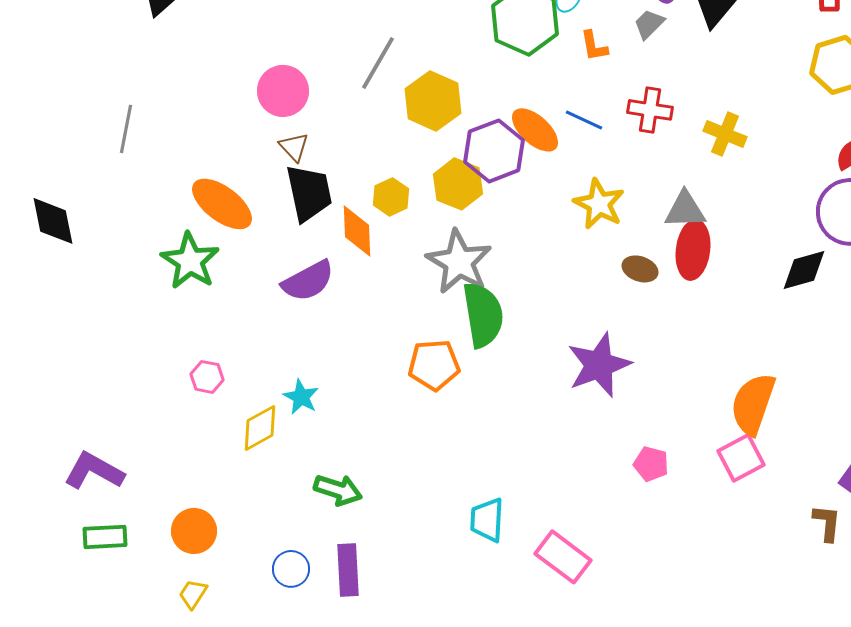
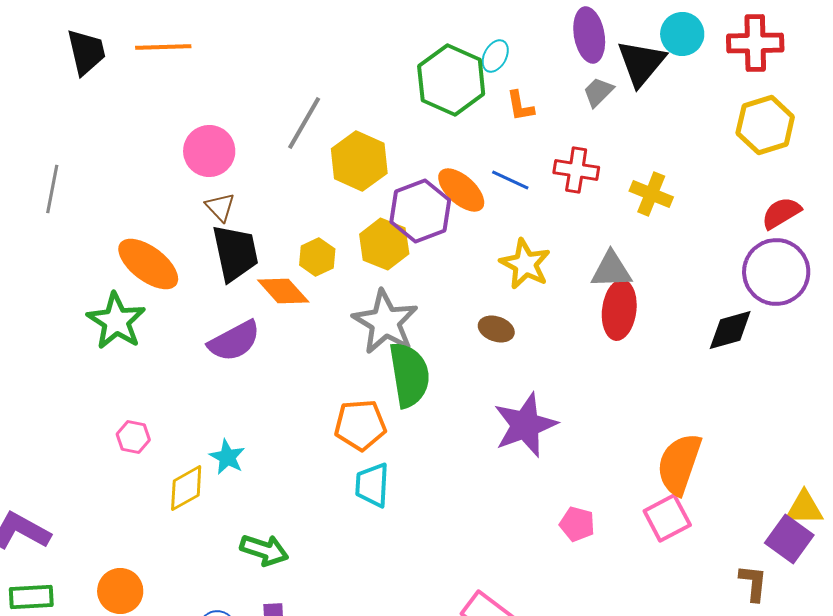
gray trapezoid: (649, 24) -> (598, 92), moved
orange diamond: (357, 231) -> (283, 291), turned -40
brown ellipse: (640, 269) -> (496, 329), moved
cyan trapezoid: (487, 520) -> (372, 485), moved

